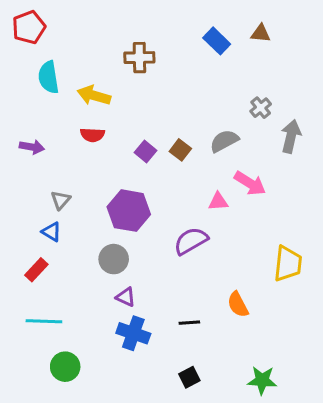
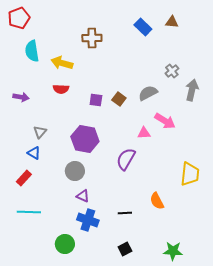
purple square: (145, 152) -> (96, 100), turned -32
purple semicircle: (191, 241) -> (126, 159), turned -30
green circle: (65, 367) -> (65, 244), moved

